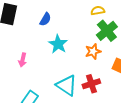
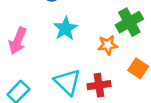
pink arrow: (23, 60) -> (18, 41), size x1.5

